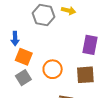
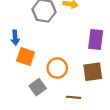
gray square: (23, 78) -> (38, 87), moved

